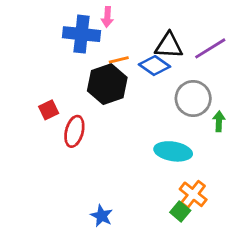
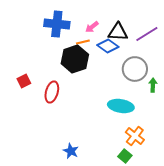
pink arrow: (107, 17) -> (92, 27), moved, turned 48
red square: (49, 110) -> (24, 81), moved
green square: (180, 211) -> (125, 156), moved

